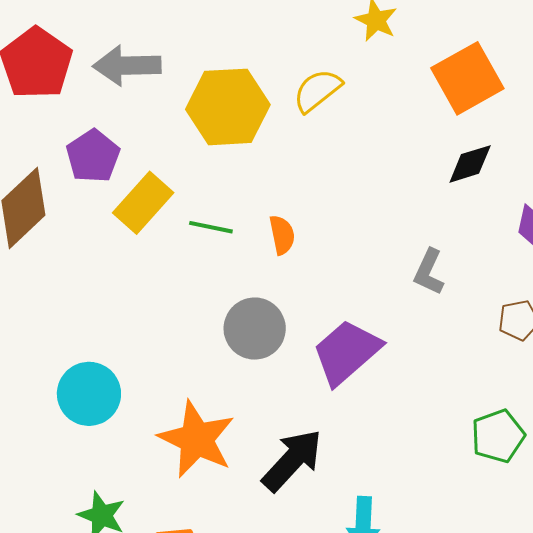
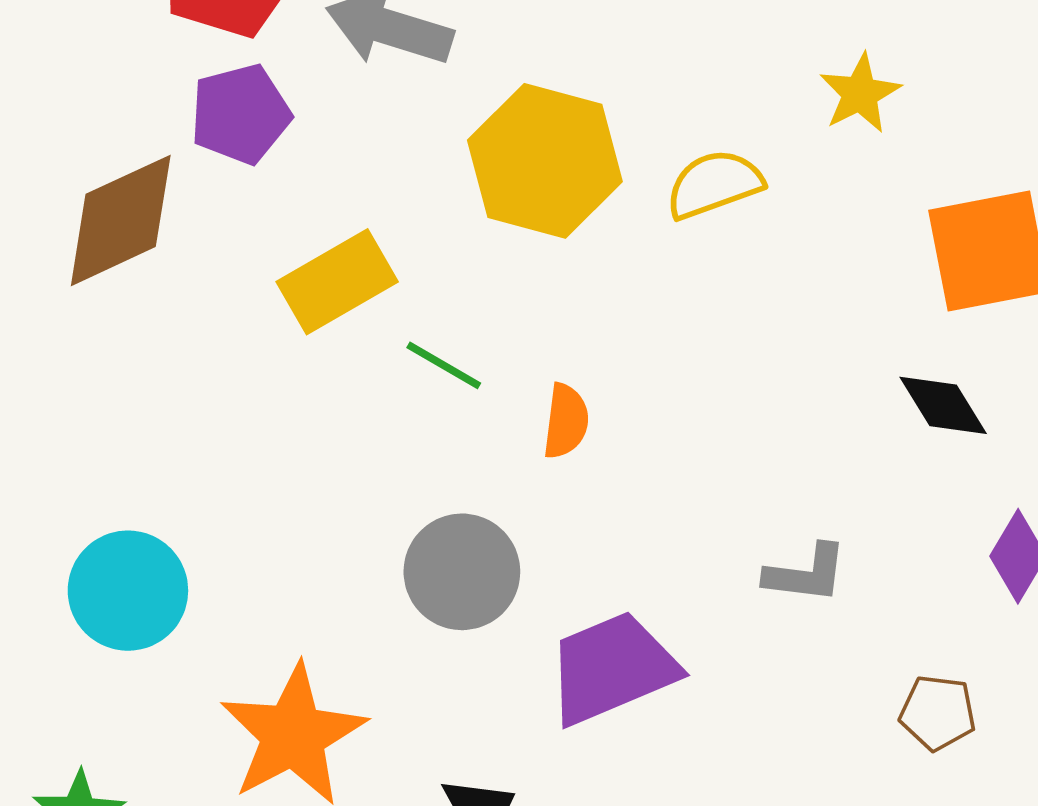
purple pentagon: (93, 156) -> (240, 114), moved
black diamond: (470, 164) -> (943, 405), turned 57
gray L-shape: (429, 272) -> (806, 574), turned -126

